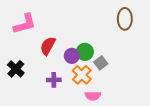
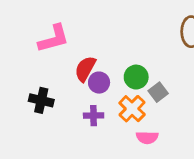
purple circle: (72, 56) -> (99, 83), moved
black cross: (16, 69) -> (41, 100), turned -30

